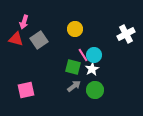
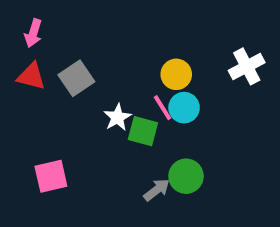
pink arrow: (24, 22) -> (33, 33), moved
yellow circle: (75, 29) -> (176, 74), moved
white star: (92, 69) -> (117, 117), moved
gray arrow: (74, 86) -> (157, 190), moved

